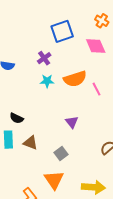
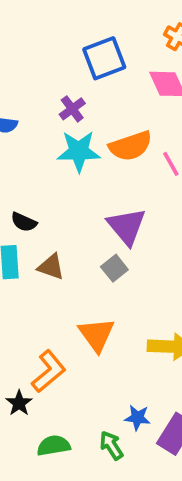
cyan star: (47, 81) -> (79, 151), size x1.6
purple triangle: (72, 122) -> (127, 226), size x1.6
gray square: (61, 154) -> (114, 268), moved

